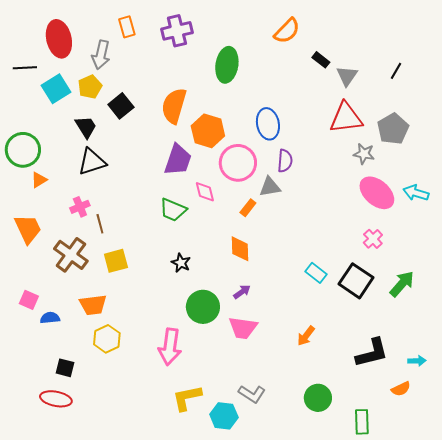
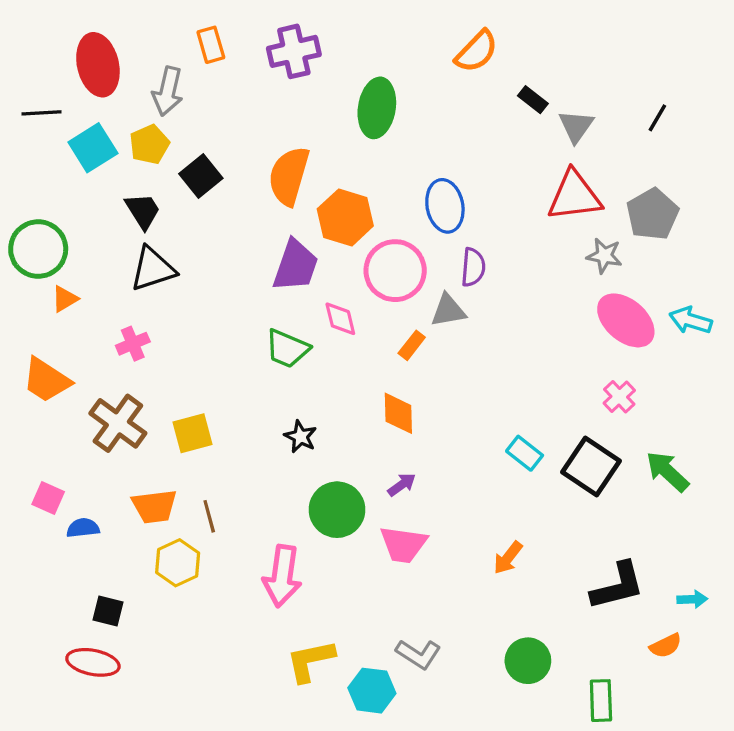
brown line: (100, 224) -> (209, 516), moved
orange trapezoid: (28, 229) -> (46, 380), turned 148
green arrow: (402, 284) -> (667, 471), turned -88

